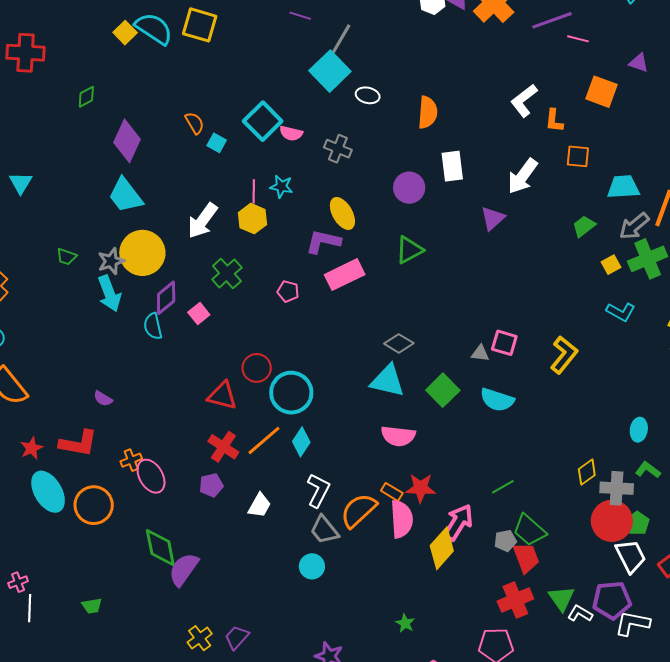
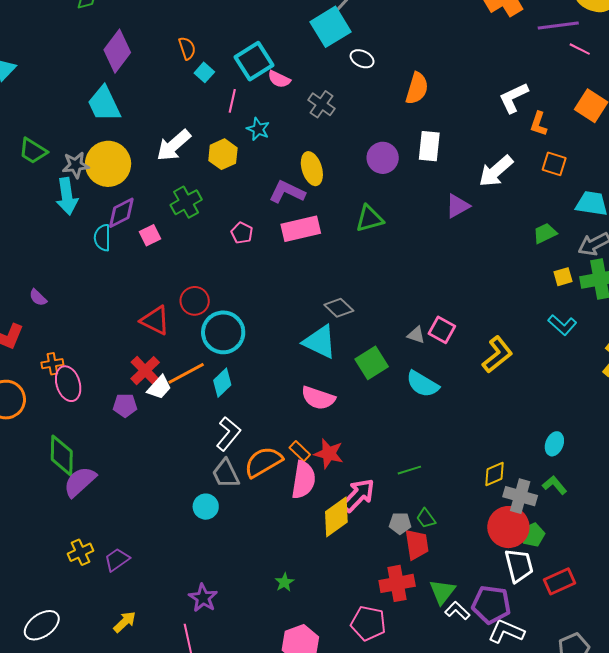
pink line: (254, 191) -> (232, 101), moved
green trapezoid: (66, 257) -> (33, 151), size x1.4
white trapezoid: (260, 505) -> (159, 387), moved
green trapezoid: (529, 530) -> (426, 518), size x0.6

